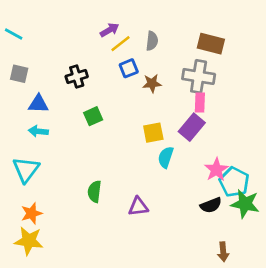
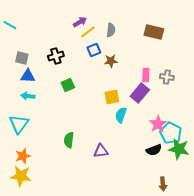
gray square: (19, 74) -> (22, 58), moved
gray cross: (199, 76) -> (167, 77), moved, size x0.6

